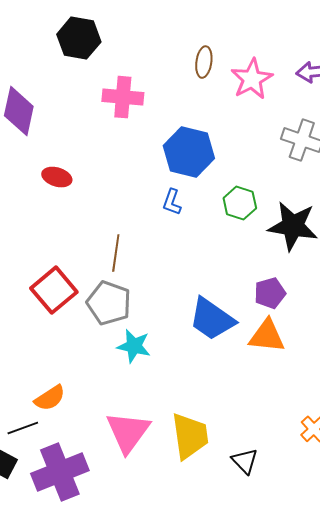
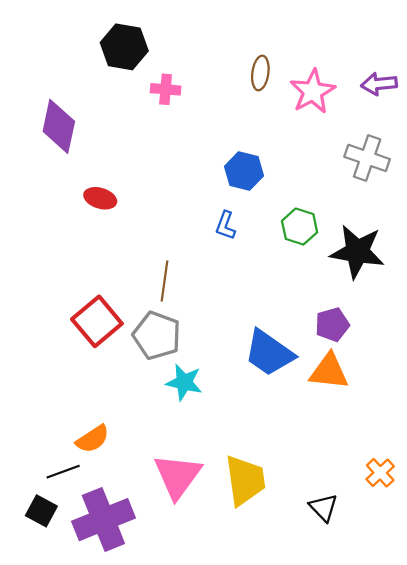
pink cross: (123, 97) -> (166, 89), moved, size x0.7
blue hexagon: (189, 152) -> (244, 171), size x0.7
black triangle: (245, 461) -> (324, 508), moved

